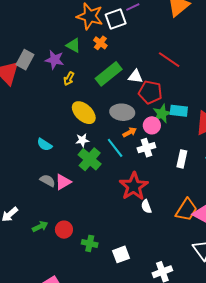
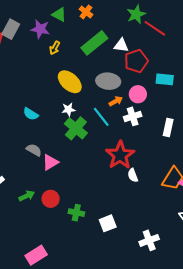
red pentagon: (150, 92) -> (136, 61), turned -30
green star: (162, 114) -> (136, 14), moved
pink triangle: (63, 182) -> (50, 162), moved

